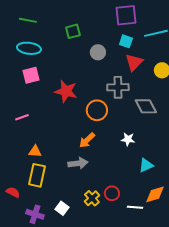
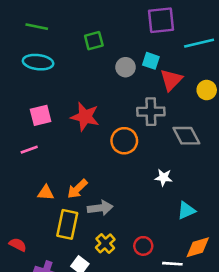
cyan square: (126, 41) -> (151, 61), moved
pink square: (31, 75) -> (41, 115), moved
orange arrow: (87, 140) -> (77, 189), moved
yellow rectangle: (37, 175) -> (67, 224), moved
yellow cross: (92, 198) -> (105, 243), moved

